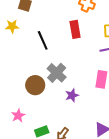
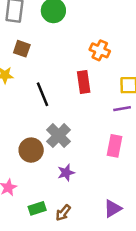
purple star: (72, 95) -> (66, 173), moved

